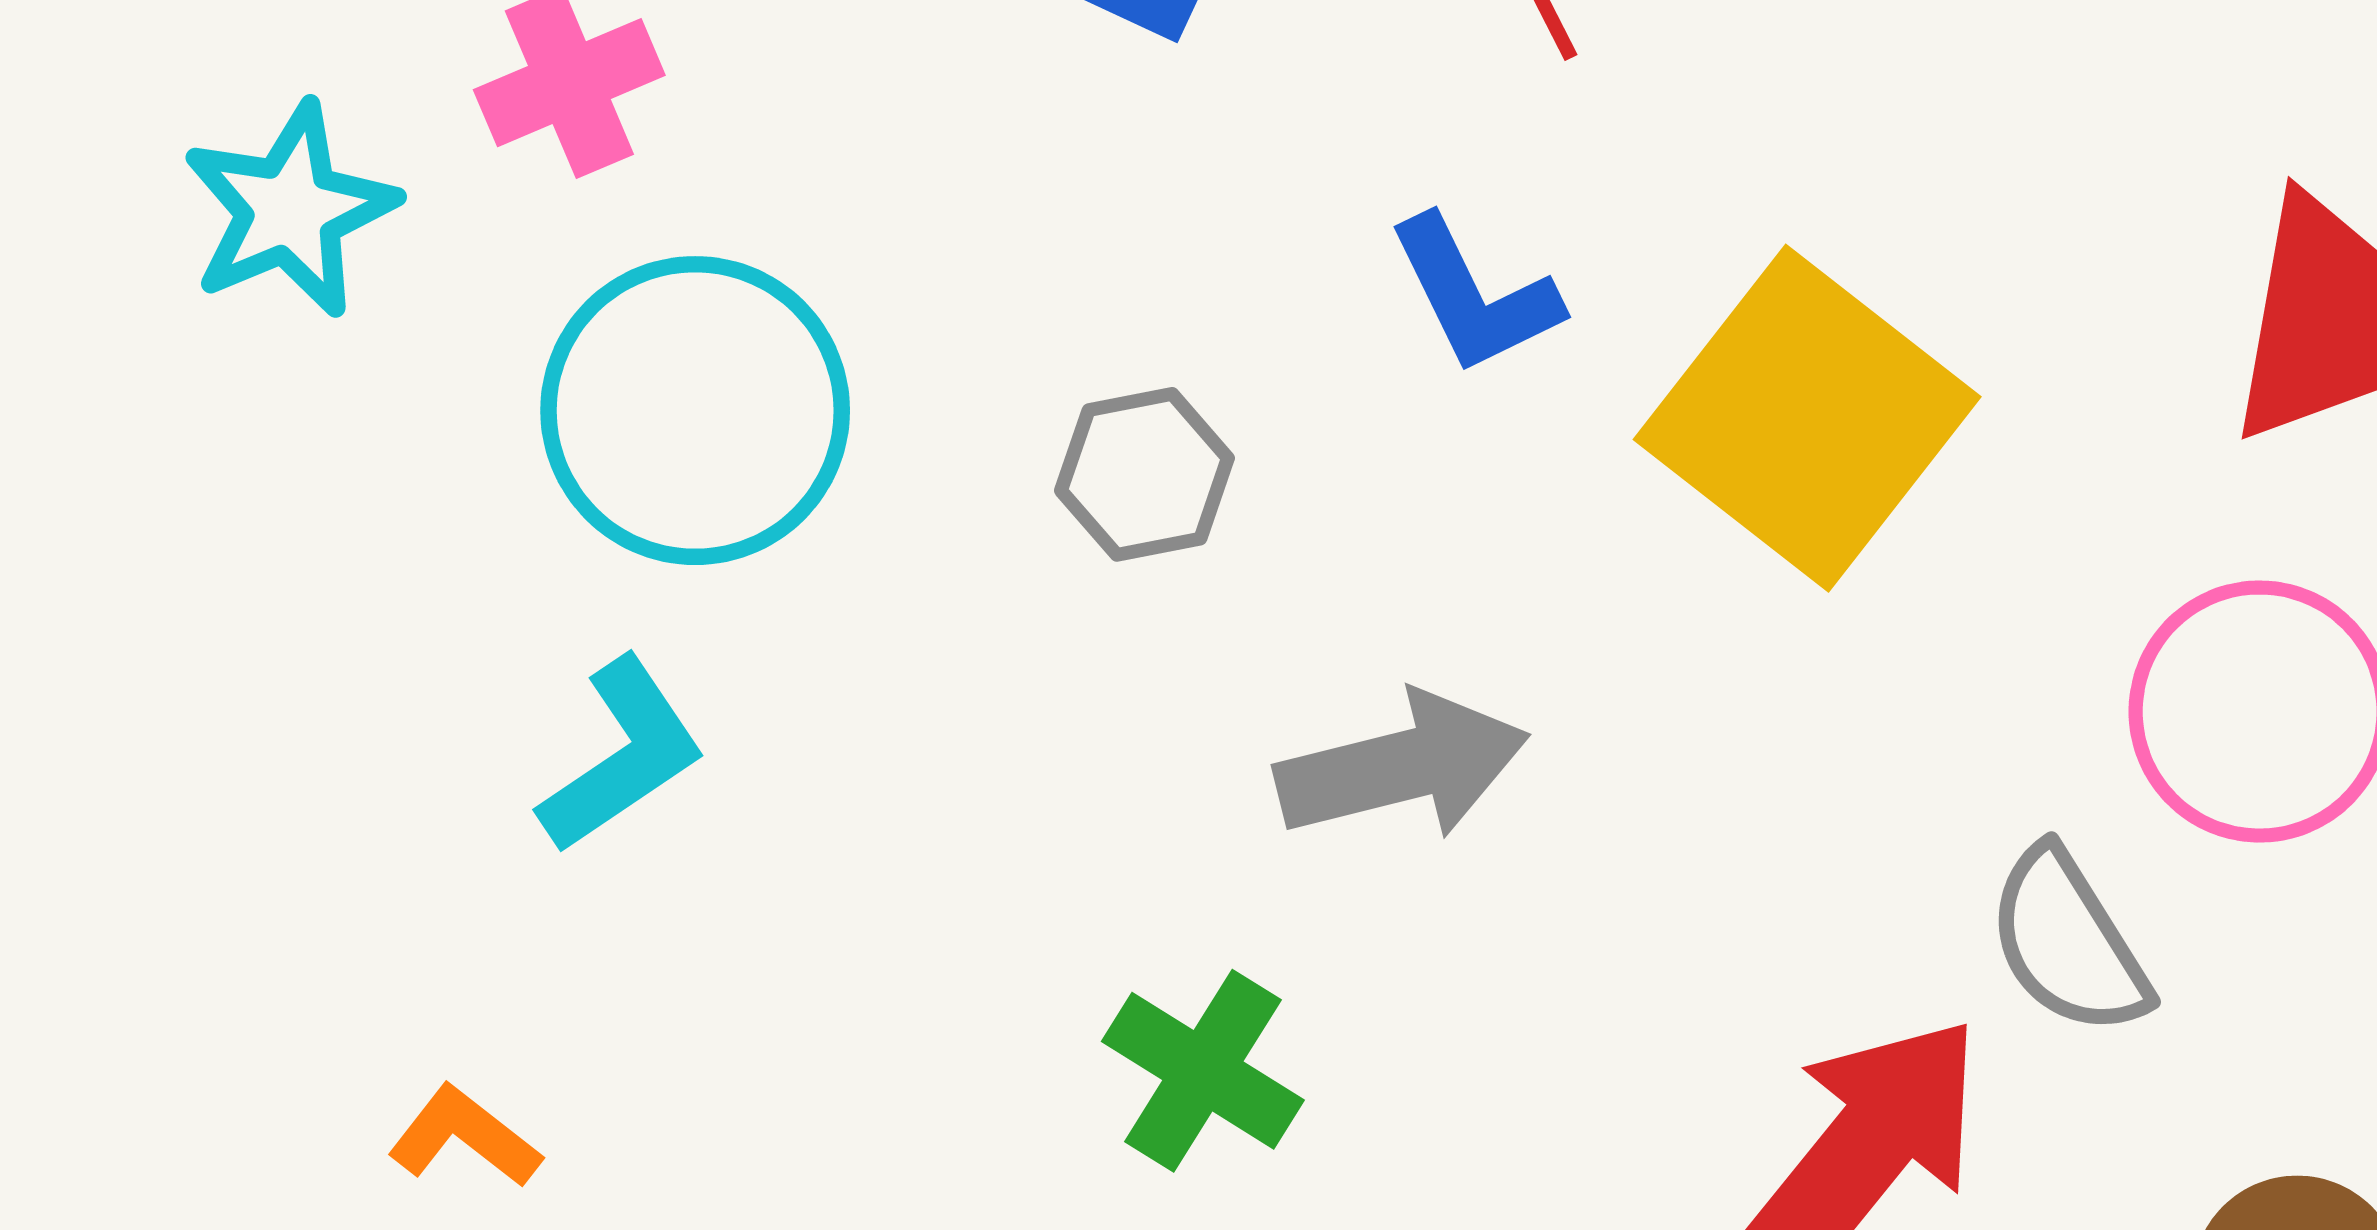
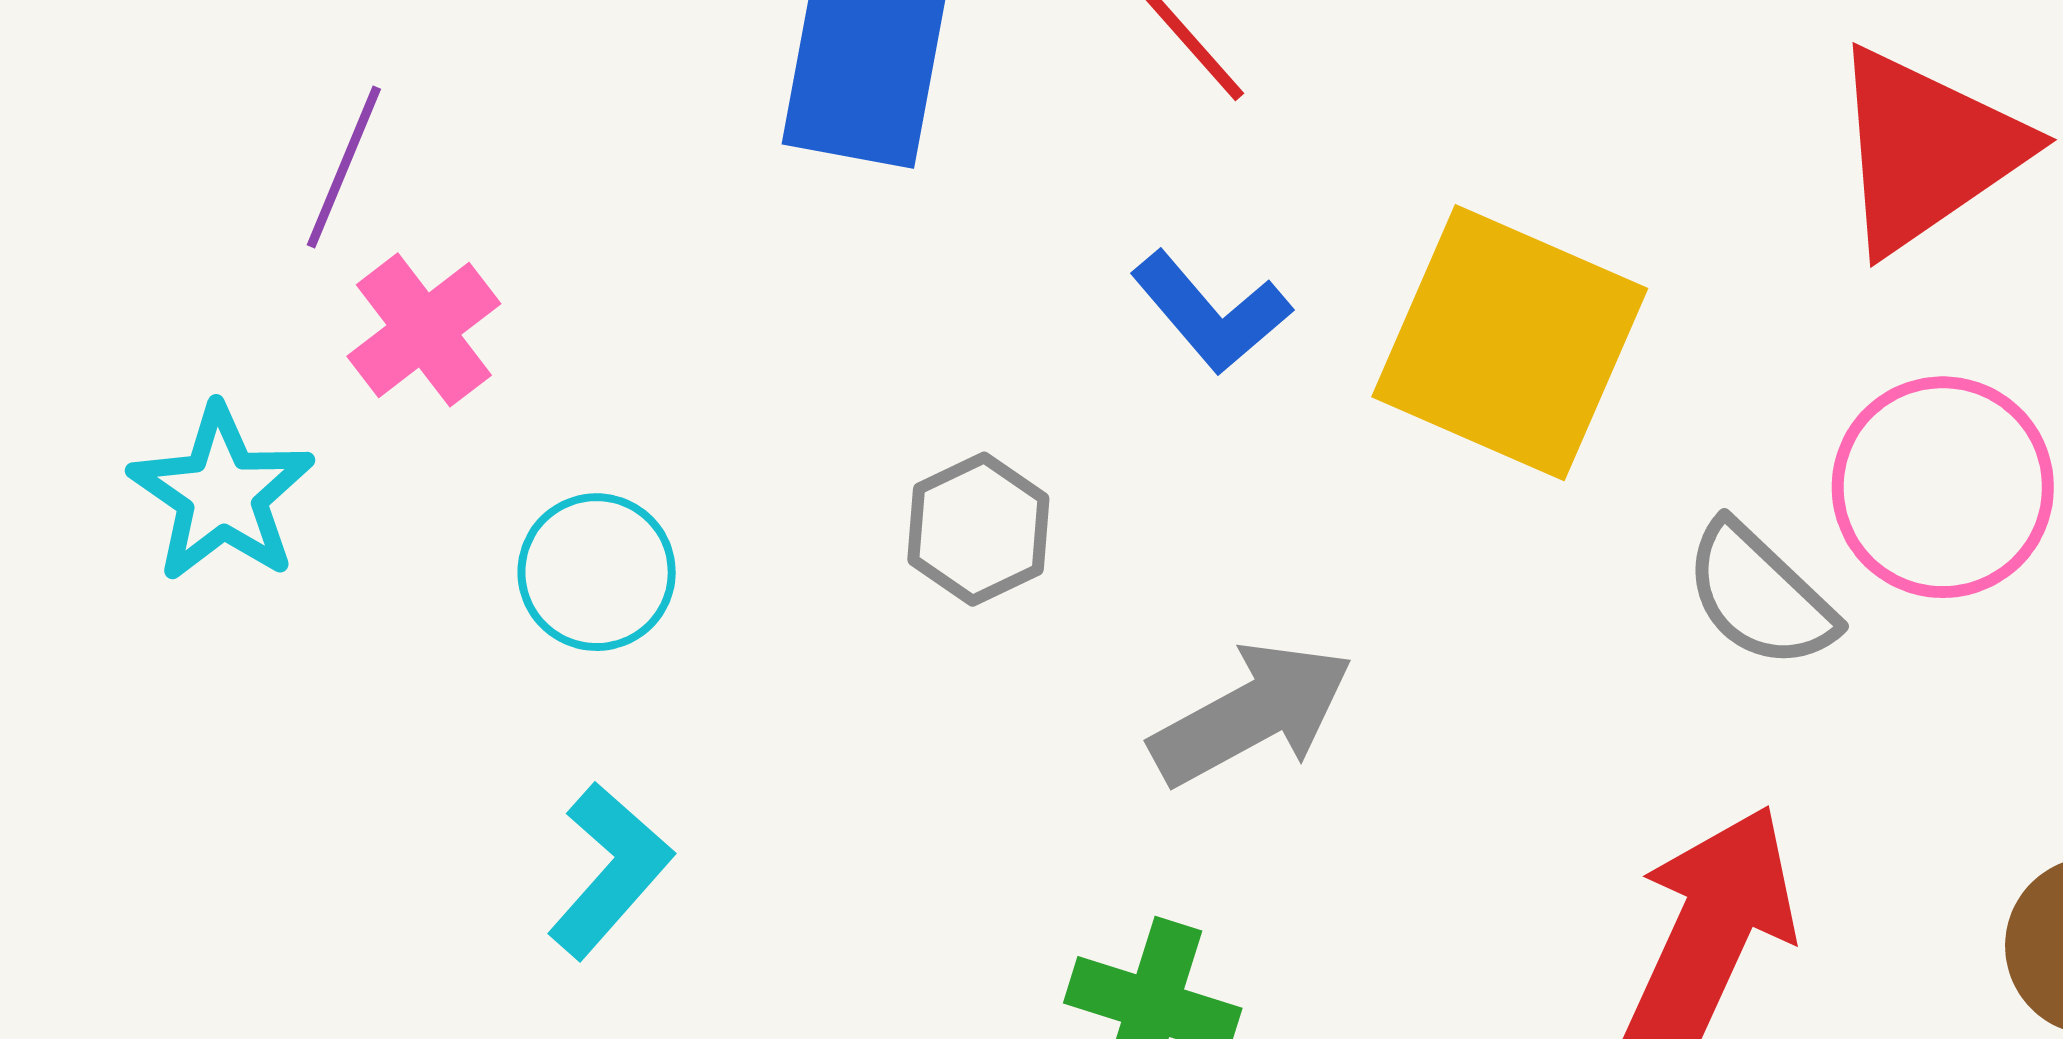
cyan circle: (695, 411) -> (597, 572), size x0.6
gray semicircle: (2068, 942) -> (1760, 595), moved

